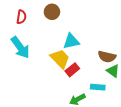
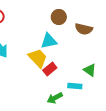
brown circle: (52, 12) -> (59, 17), moved
brown semicircle: (107, 57) -> (84, 29), moved

